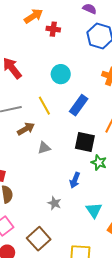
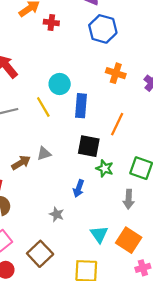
cyan circle: (61, 74) -> (60, 84), moved
blue rectangle: (79, 105) -> (81, 106), turned -30
brown arrow: (26, 129) -> (21, 163), moved
cyan triangle: (94, 210) -> (99, 234), moved

